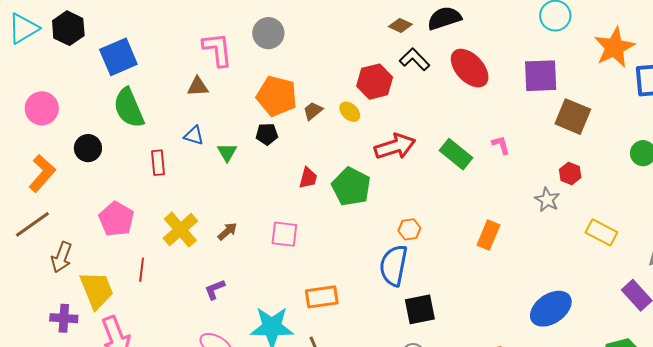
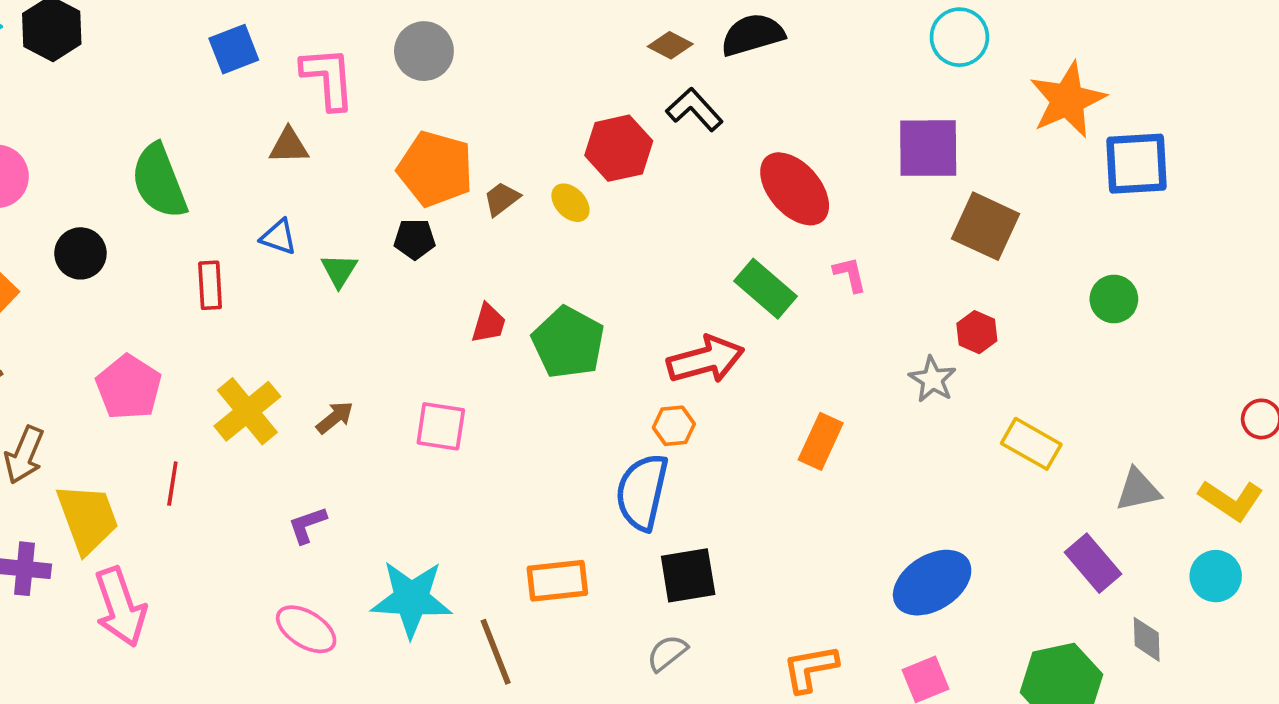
blue square: (118, 57) -> (234, 49), moved, size x0.7
red ellipse: (470, 68) -> (795, 189), moved
red arrow: (395, 146) -> (706, 360), moved
orange rectangle: (322, 297) -> (557, 581), moved

